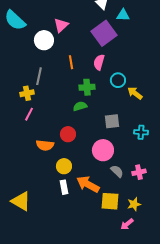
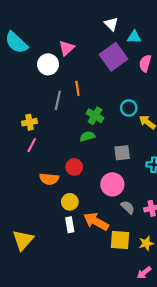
pink semicircle: (99, 62) -> (145, 63), moved
gray line: (39, 76) -> (58, 100), moved
green cross: (87, 87) -> (95, 116), turned 35
yellow triangle: (21, 201) -> (23, 240), turned 40
pink arrow: (127, 224) -> (144, 273), moved

